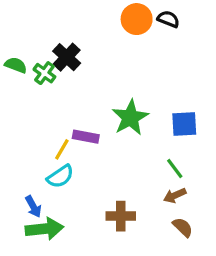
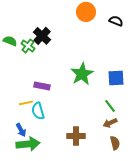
black semicircle: (168, 19) -> (116, 21), moved
purple rectangle: (86, 137) -> (42, 86), moved
yellow line: (62, 149) -> (26, 103), moved, turned 48
cyan semicircle: (60, 176) -> (38, 111), turned 108
brown semicircle: (183, 227) -> (115, 143), turned 32

